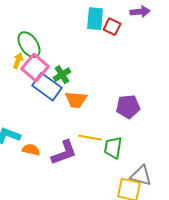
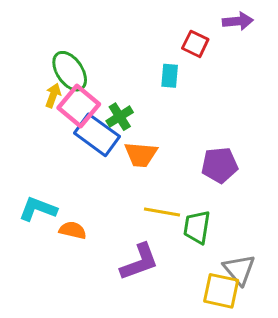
cyan rectangle: (95, 19) -> (170, 76), moved, size x0.7
purple L-shape: (64, 153) -> (139, 262), moved
gray triangle: (141, 176) -> (239, 270), turned 35

